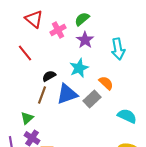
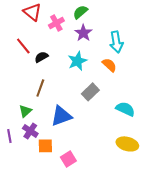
black semicircle: (49, 76) -> (41, 57), moved
orange semicircle: (106, 83) -> (109, 65), moved
blue triangle: (67, 94) -> (61, 116), moved

